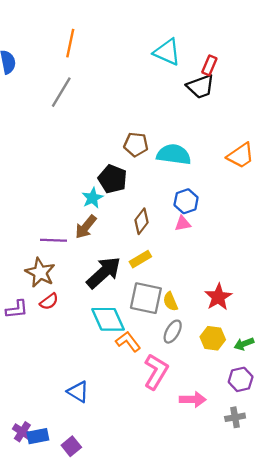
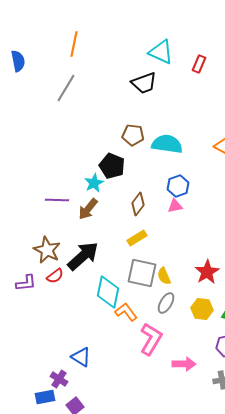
black trapezoid: (201, 87) -> (144, 83), moved
purple line: (54, 240) -> (57, 200), moved
black arrow: (104, 273) -> (83, 256), moved
cyan diamond: (108, 319) -> (108, 292), turned 36
purple cross: (22, 432) -> (59, 379), moved

